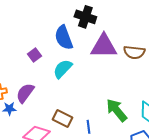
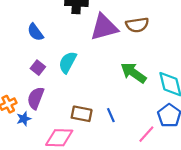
blue semicircle: (64, 38) -> (35, 32), moved, size x0.7
purple square: (34, 55) -> (38, 68), moved
green arrow: (117, 110) -> (134, 73), moved

